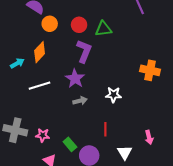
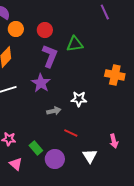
green triangle: (103, 29) -> (75, 44), moved
gray arrow: (80, 101) -> (54, 111), moved
red line: (105, 129) -> (71, 133), turned -64

